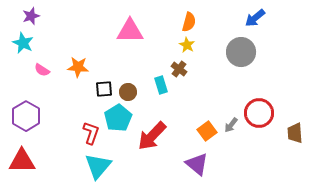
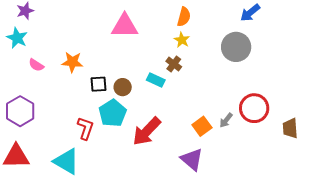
cyan rectangle: (161, 85) -> (156, 80), turned -48
cyan triangle: (98, 166) -> (66, 161), moved, turned -40

